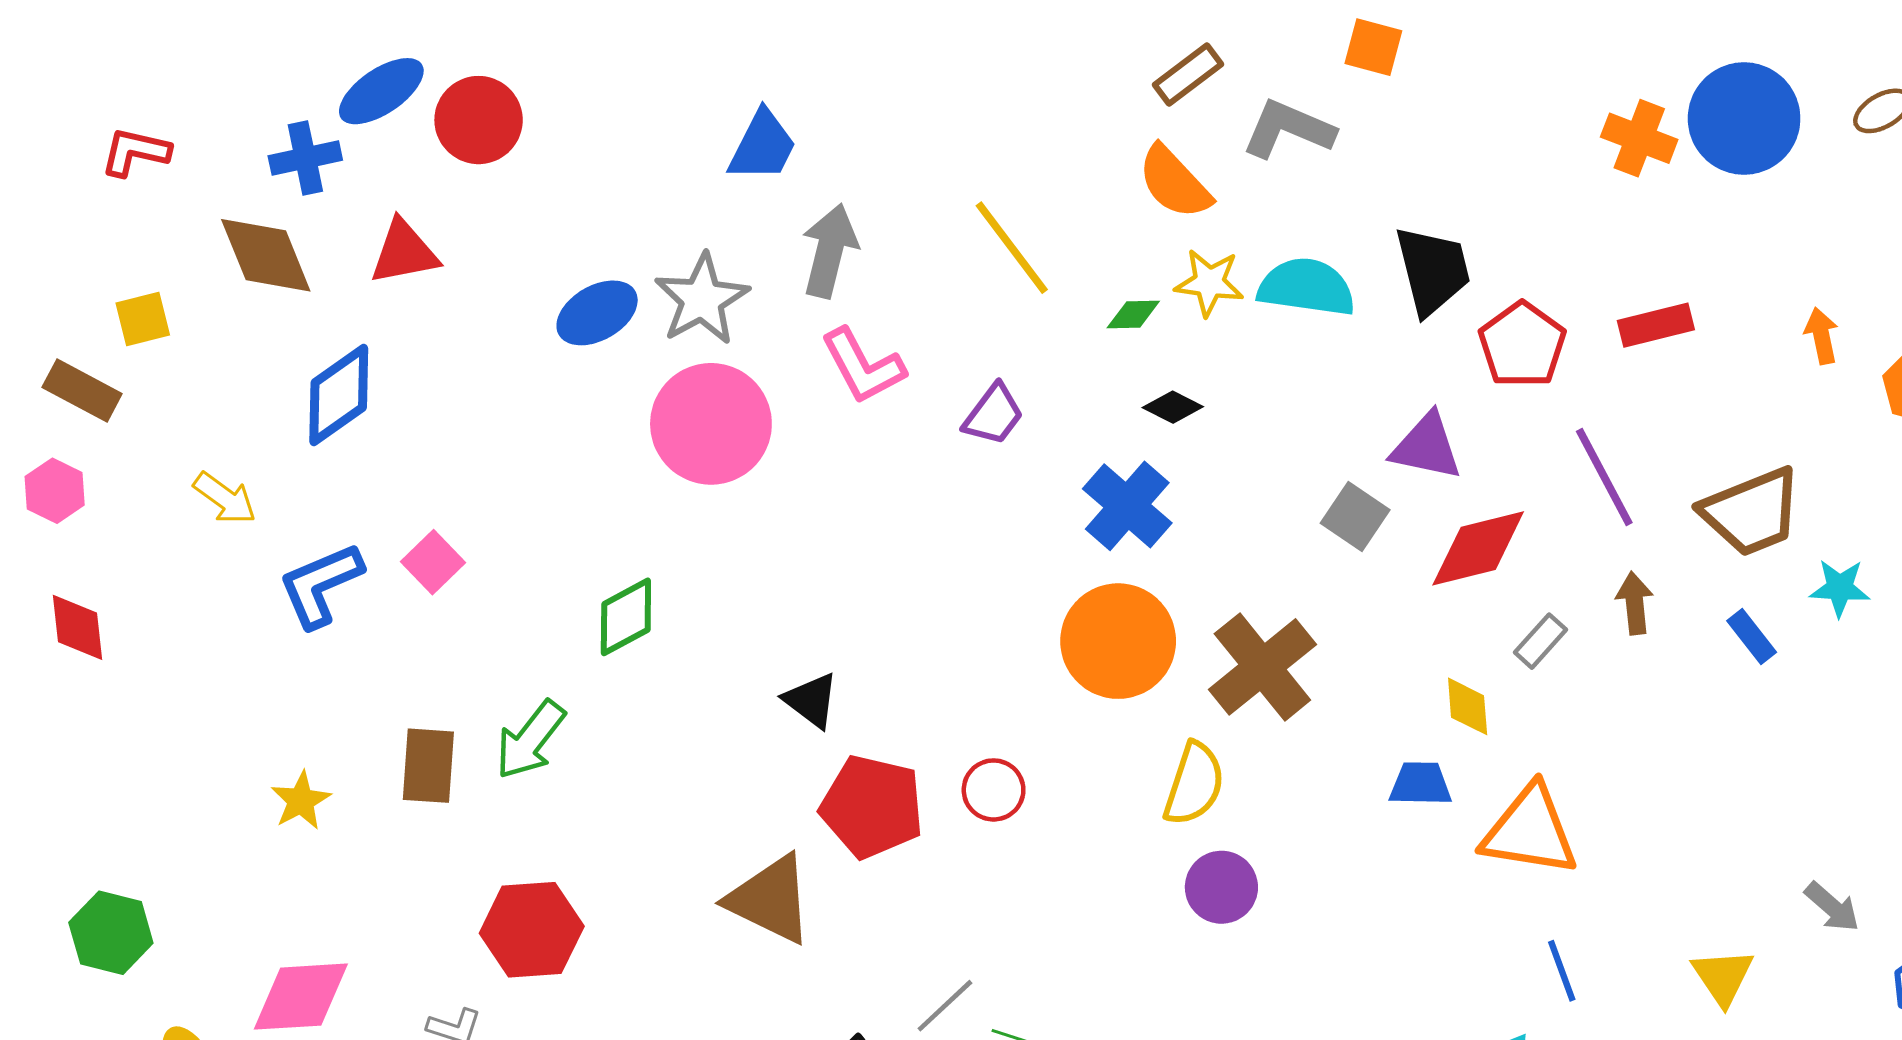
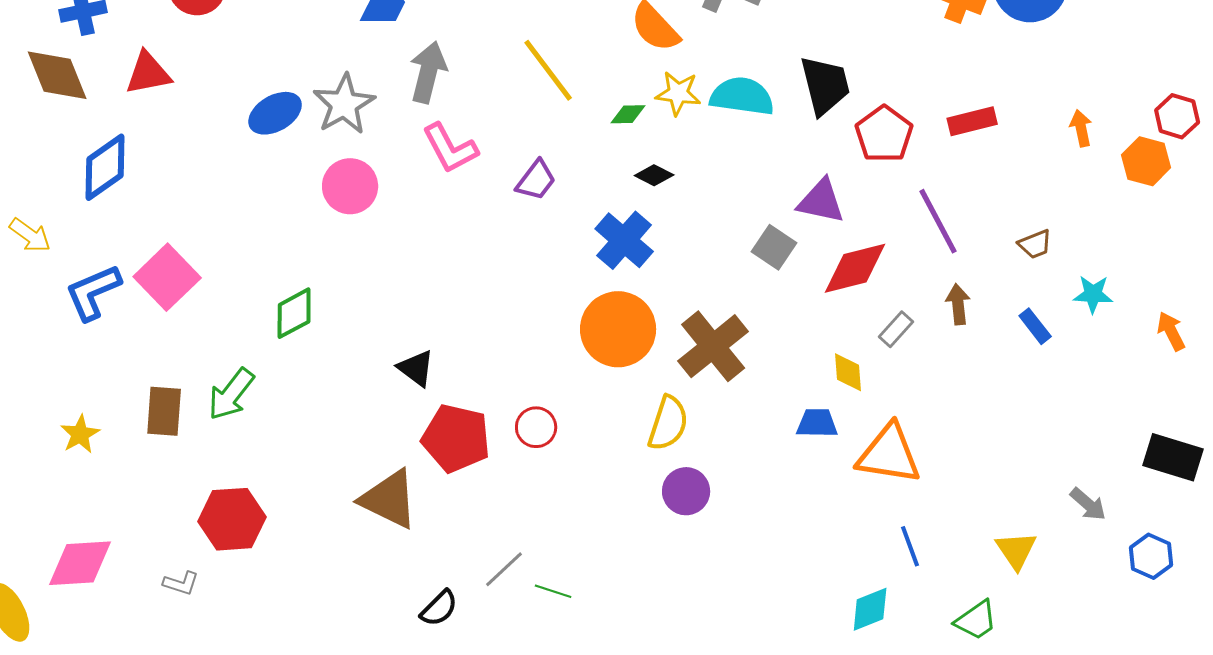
pink circle: (711, 424) -> (350, 186), size x0.7
brown trapezoid: (1752, 512) -> (1035, 244), size x0.5
pink square: (433, 562) -> (167, 277), size x1.6

